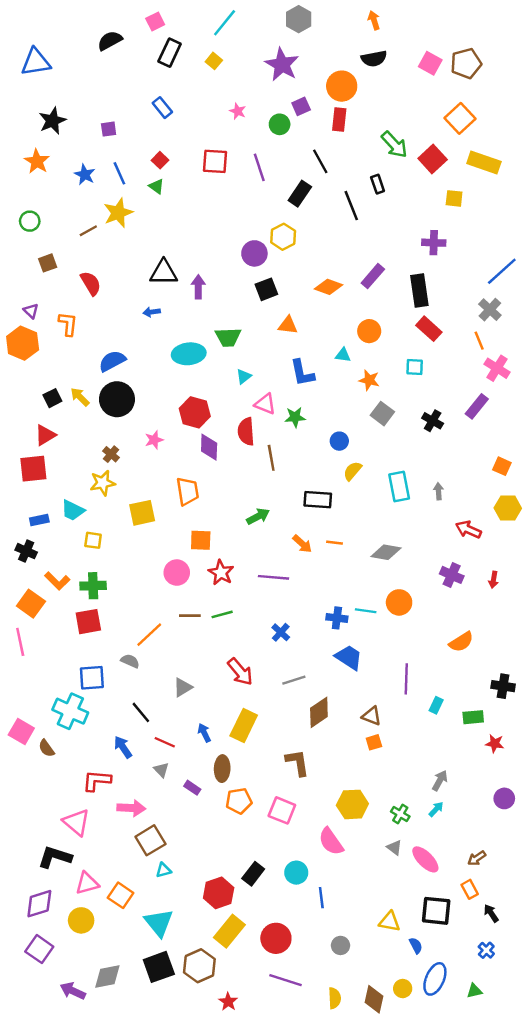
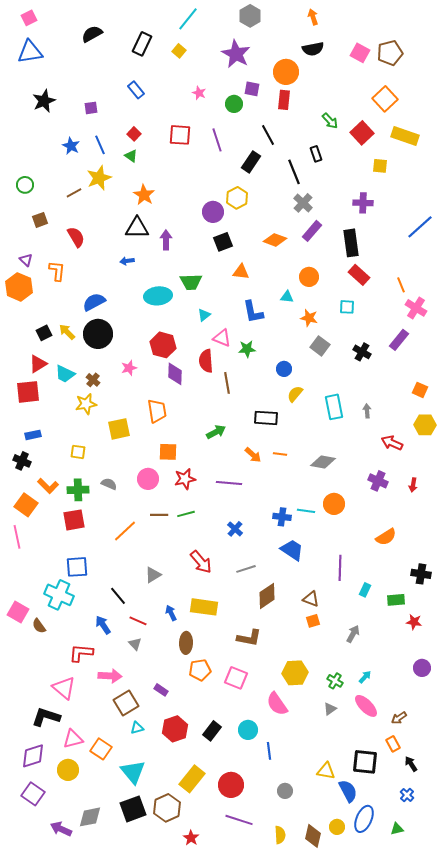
pink square: (155, 22) -> (29, 18), moved
purple square: (301, 106) -> (252, 89), turned 35
green arrow: (394, 145) -> (330, 121), size x0.7
orange star: (37, 161) -> (144, 195), moved
gray cross: (490, 310) -> (303, 203), moved
cyan trapezoid: (73, 510) -> (65, 374), moved
red star: (221, 573) -> (185, 479), turned 30
gray semicircle: (130, 661) -> (109, 484), moved
yellow rectangle: (244, 726) -> (204, 607), turned 72
brown L-shape: (297, 763) -> (249, 638), turned 110
gray arrow: (440, 781) -> (353, 634), moved
purple rectangle: (192, 788) -> (161, 690), moved
gray triangle: (394, 847) -> (330, 709), turned 48
pink ellipse: (425, 859) -> (366, 706), moved
red hexagon: (219, 893) -> (175, 729), moved
blue semicircle: (416, 945) -> (348, 791), size x1.6

